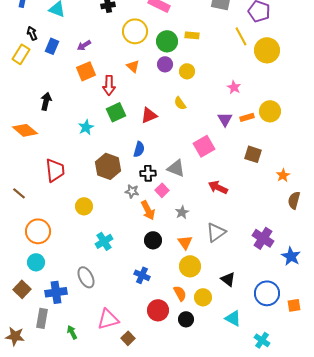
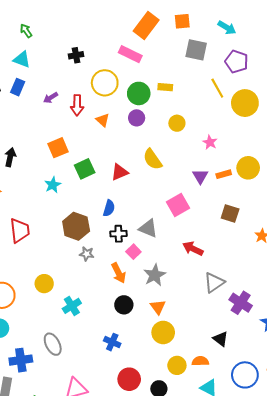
blue rectangle: (52, 46) -> (18, 87), moved
orange square: (86, 71) -> (58, 148), moved
yellow circle: (187, 71) -> (177, 123), moved
red arrow: (109, 85) -> (77, 105), moved
yellow semicircle: (180, 103) -> (153, 159), size x1.5
gray star: (132, 191) -> (87, 254), moved
yellow circle: (84, 206) -> (44, 284), moved
gray star: (182, 212) -> (155, 275), size x1.5
gray triangle: (216, 232) -> (214, 283), moved
black triangle: (228, 279) -> (221, 339), moved
orange semicircle: (180, 293) -> (200, 361), moved, turned -63
blue circle: (267, 293) -> (245, 375), moved

